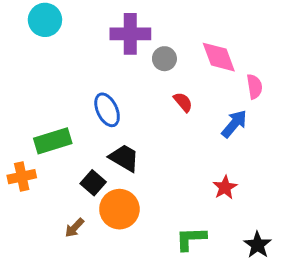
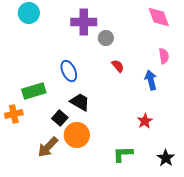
pink diamond: (219, 57) -> (159, 17), moved
blue arrow: (234, 124) -> (151, 80), turned -54
brown arrow: (74, 228) -> (48, 147), size x1.6

